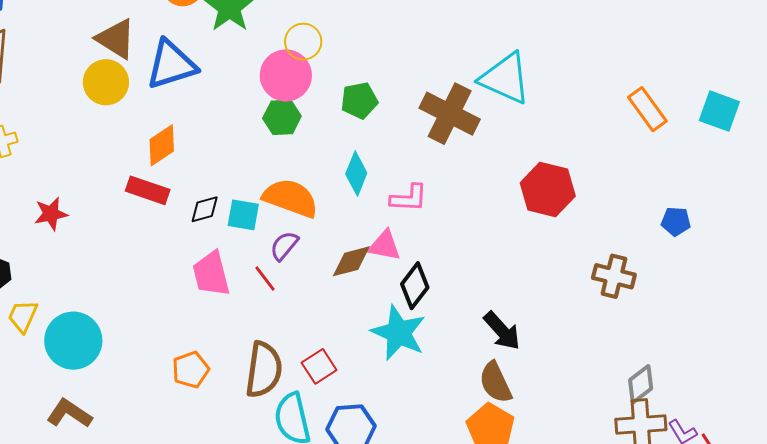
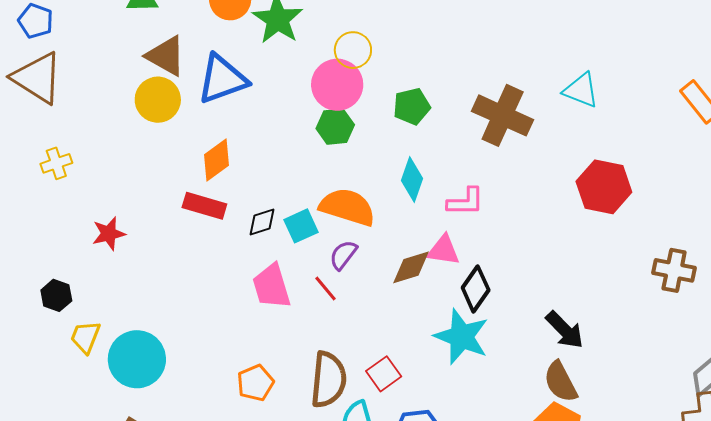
cyan triangle: (505, 78) -> (581, 90), moved, size x0.7
cyan square: (243, 215) -> (301, 226), turned -32

